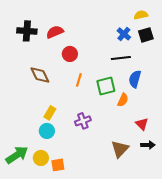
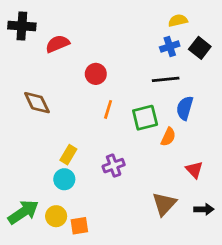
yellow semicircle: (141, 15) -> (178, 21), moved
black cross: (27, 31) -> (22, 26), moved
red semicircle: (55, 32) -> (57, 44), moved
blue cross: (124, 34) -> (170, 47), turned 32
black square: (146, 35) -> (200, 48), turned -35
brown diamond: (40, 75) -> (37, 103), moved
black arrow: (148, 145) -> (204, 209), moved

